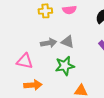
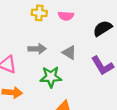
gray triangle: (68, 42) -> (69, 53), moved

